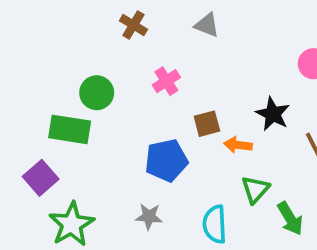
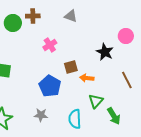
brown cross: (133, 25) -> (33, 16), turned -32
green circle: (97, 93) -> (13, 23), moved
black star: (273, 114) -> (105, 52), moved
blue pentagon: (166, 160) -> (50, 86), turned -30

